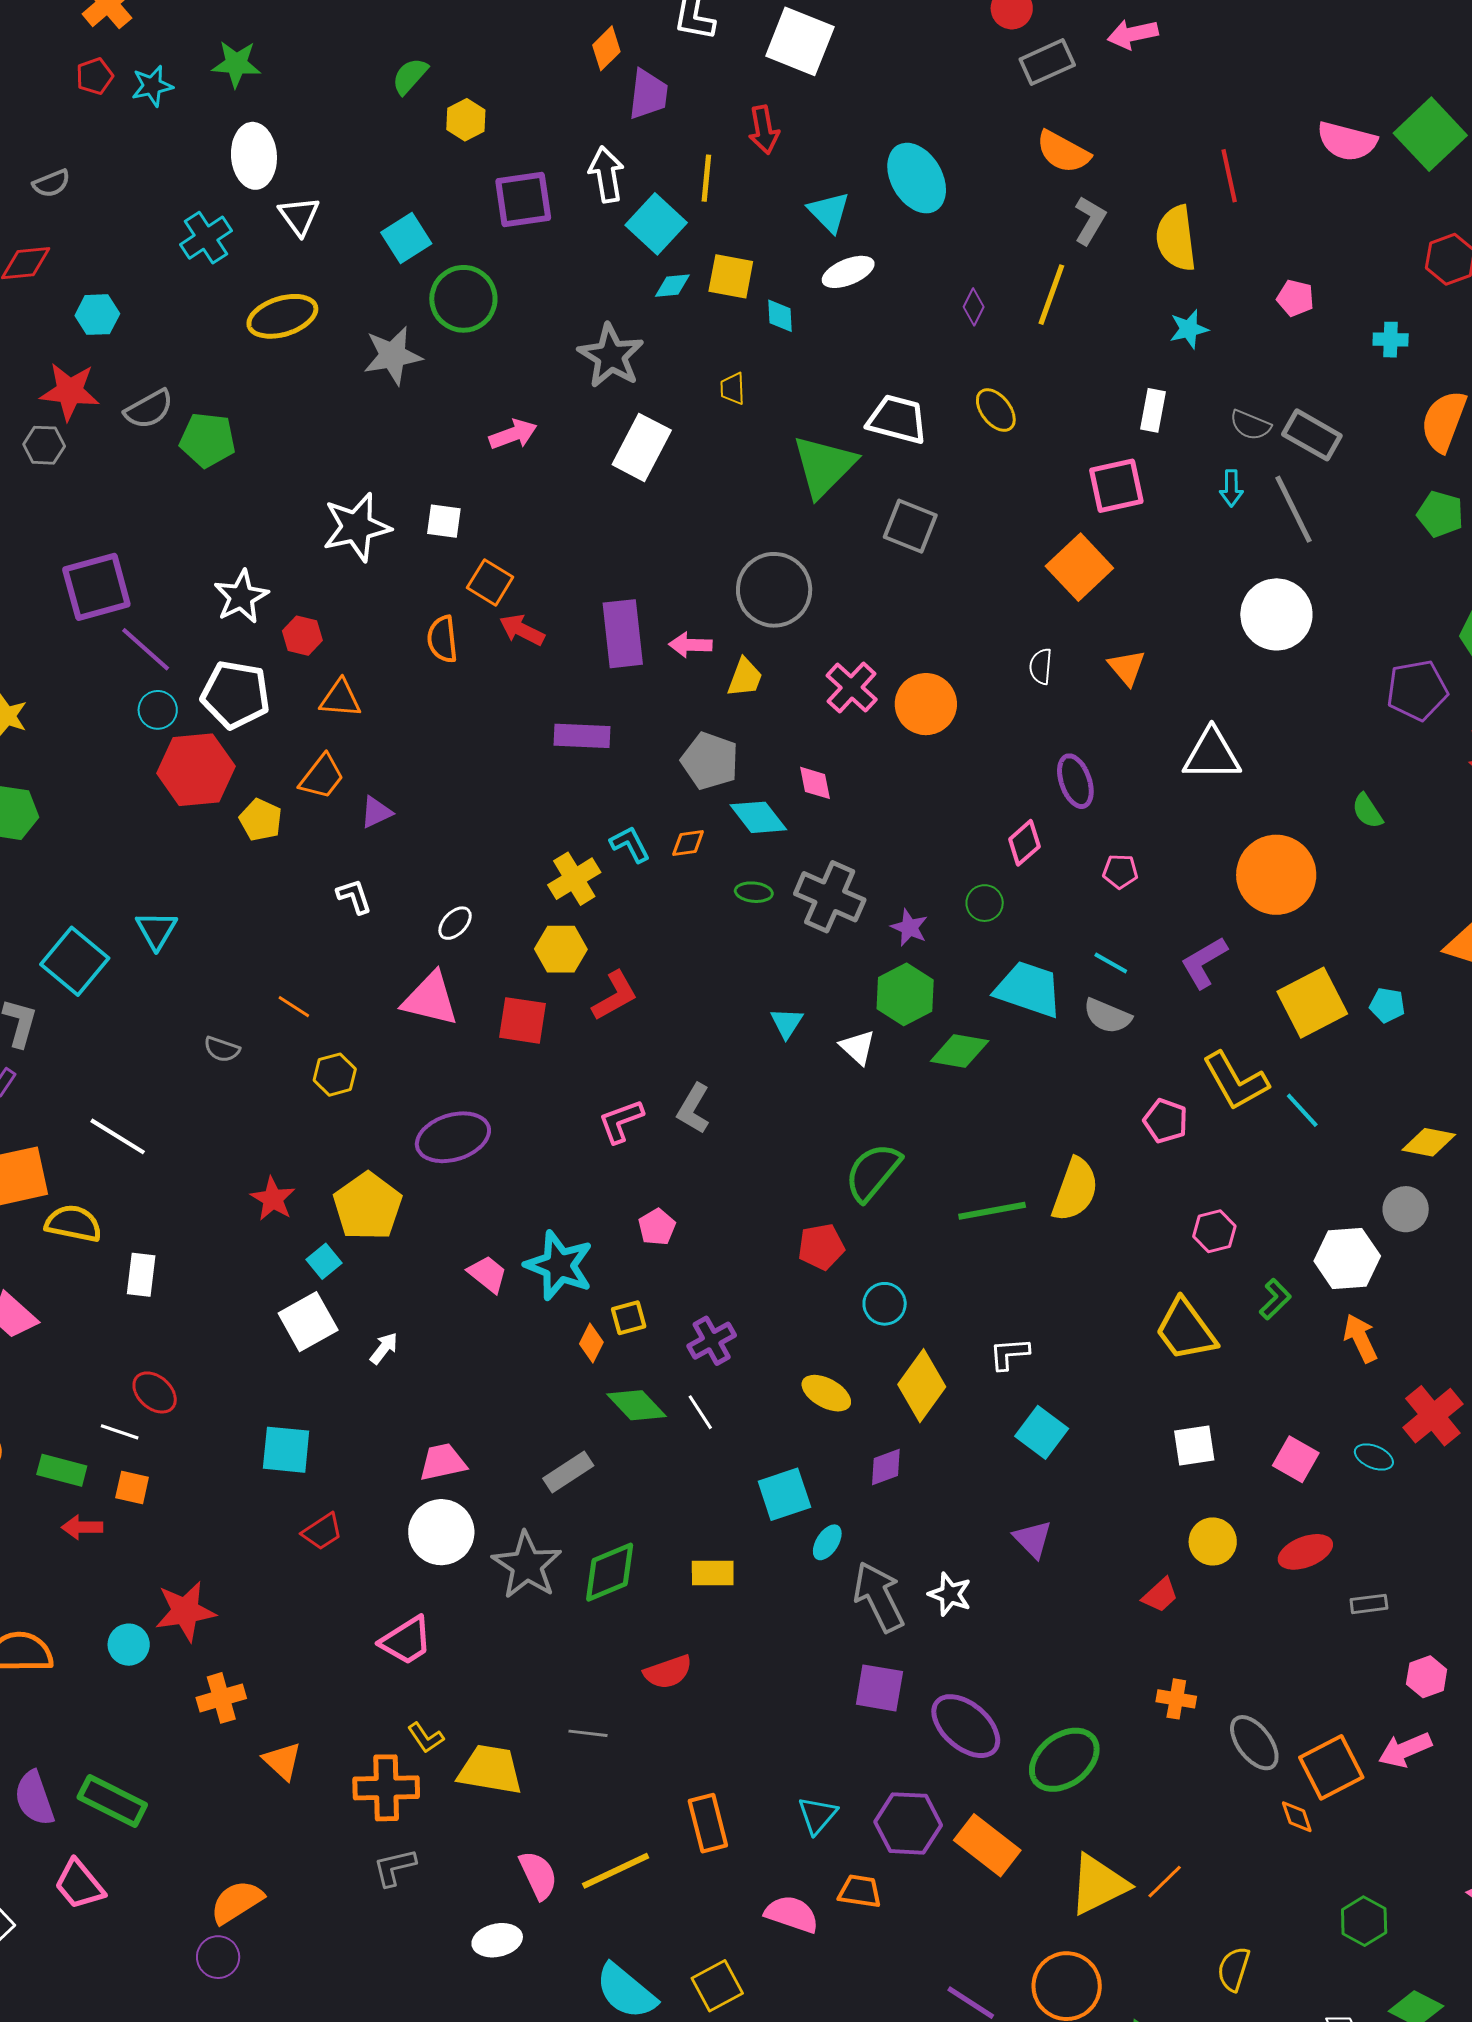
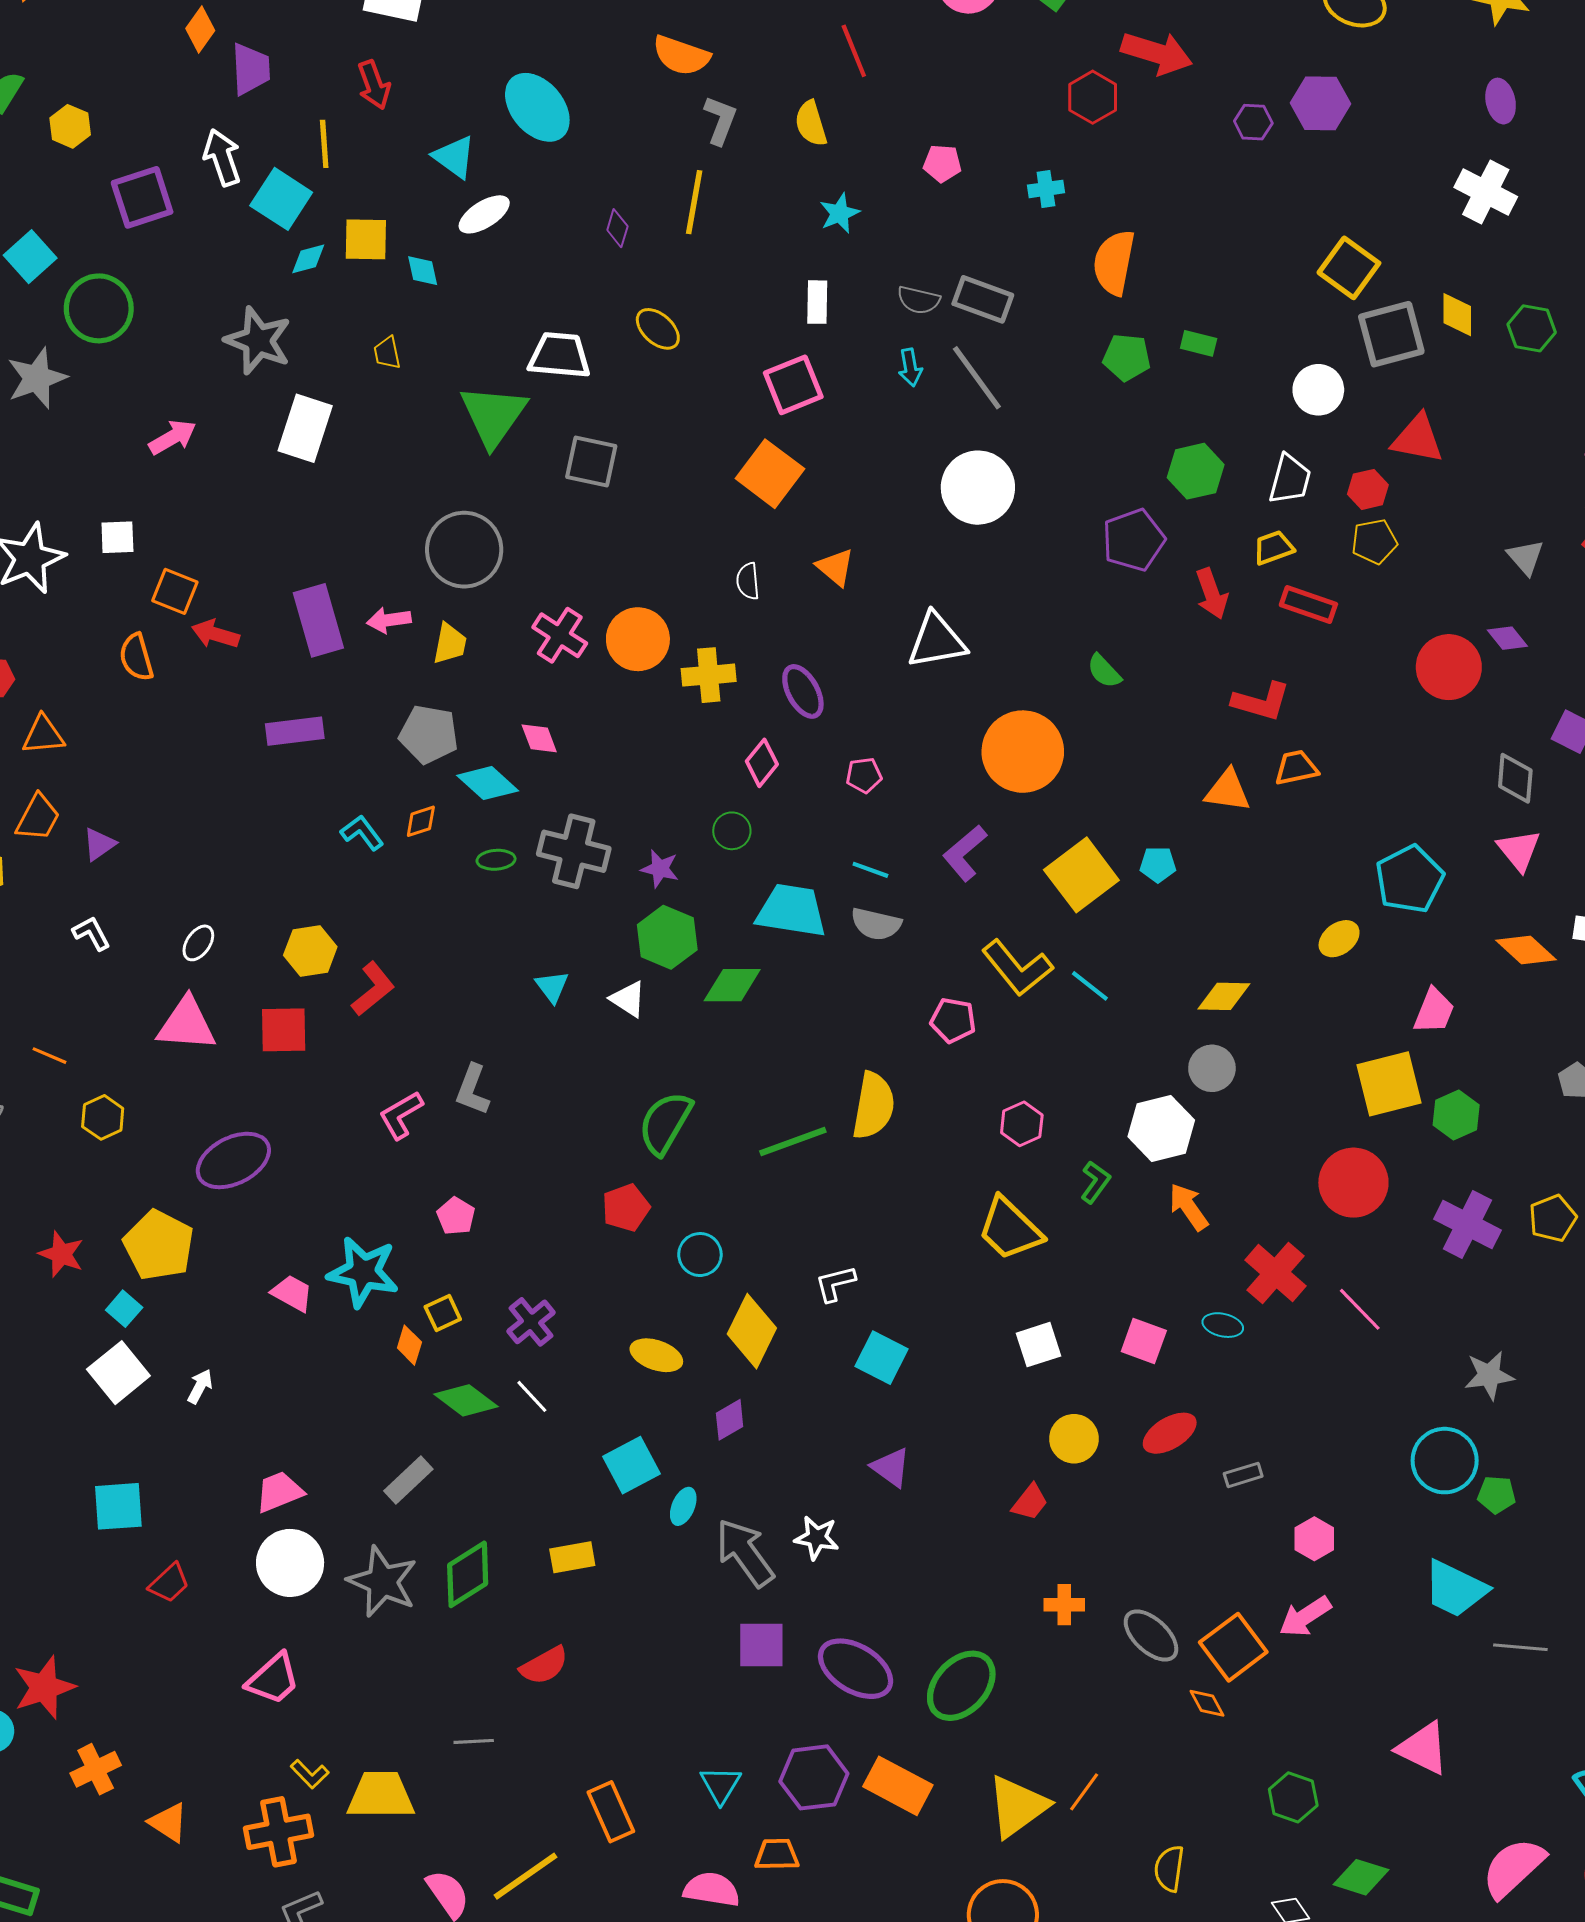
yellow semicircle: (1176, 238) -> (811, 124), size x0.7
yellow cross: (574, 879) -> (709, 675), moved, turned 36

